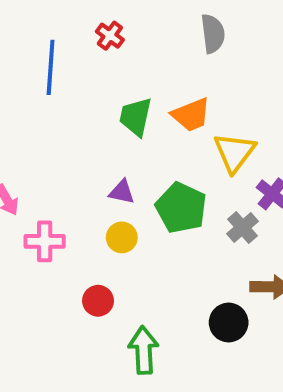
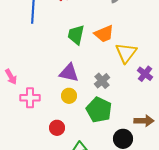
purple triangle: (122, 192) -> (69, 73), size x1.5
green pentagon: (181, 208) -> (99, 110), moved
gray cross: (242, 228) -> (102, 81), moved

